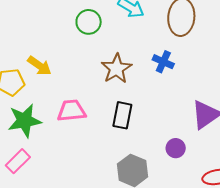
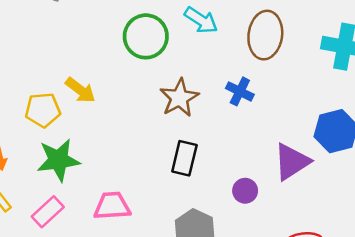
green circle: (89, 22) -> (146, 36), size x1.4
pink trapezoid: (72, 111) -> (112, 206), moved
purple circle: (176, 148) -> (245, 191), moved

